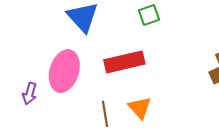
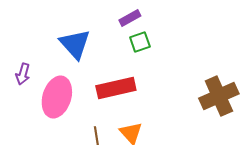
purple arrow: (30, 94) -> (23, 74), moved

